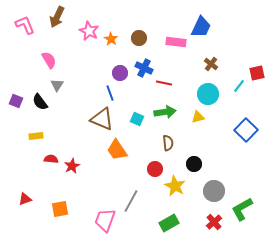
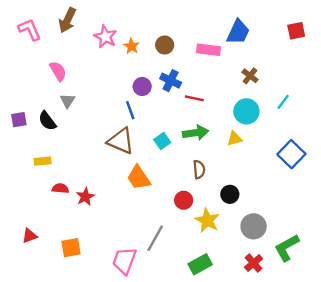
red square: (257, 73) -> (296, 31), moved
purple square: (16, 101) -> (19, 120), turned -32
cyan square: (137, 119) -> (162, 141), turned 32

